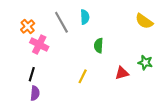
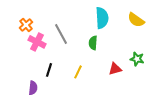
cyan semicircle: (85, 17) -> (102, 18), moved, size x1.5
gray line: (61, 22) -> (61, 34), moved
black line: (32, 74) -> (49, 70), moved

